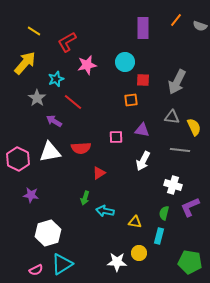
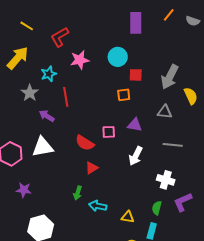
red line: (73, 102) -> (66, 97), turned 42
yellow semicircle: (194, 127) -> (191, 96), moved
red semicircle: (81, 148) -> (85, 143), moved, turned 36

